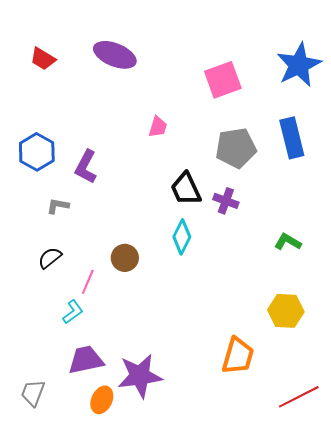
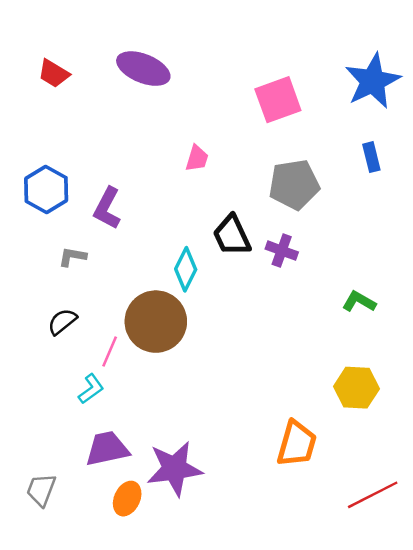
blue rectangle: (292, 138) -> (371, 157), moved, size x0.6
cyan diamond: (182, 237) -> (186, 269), moved
brown circle: (125, 258) -> (156, 322), size x1.8

